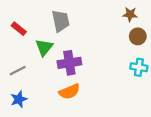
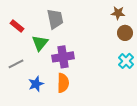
cyan cross: (139, 67) -> (126, 61), turned 35
orange semicircle: (69, 92) -> (63, 83), turned -66
blue star: (19, 99) -> (36, 84), moved

